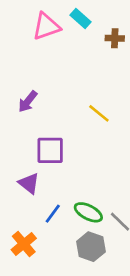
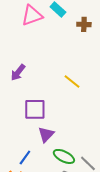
purple triangle: (29, 183) -> (46, 134), moved, turned 36
blue line: (53, 214) -> (25, 157), moved

